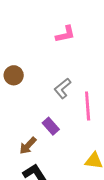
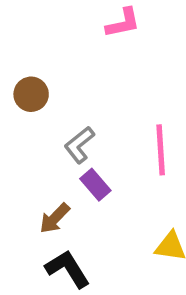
gray L-shape: (63, 88) -> (79, 145), moved

